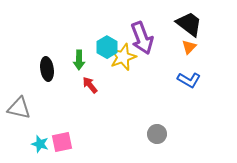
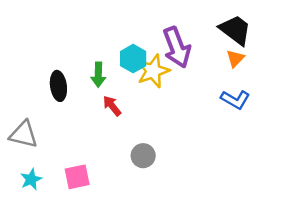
gray circle: (157, 134) -> (143, 156), moved
cyan star: (40, 144) -> (31, 179), moved, turned 30

